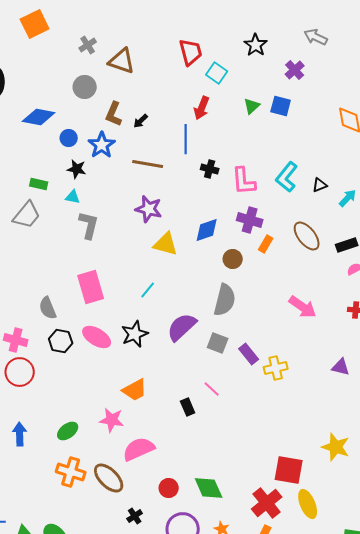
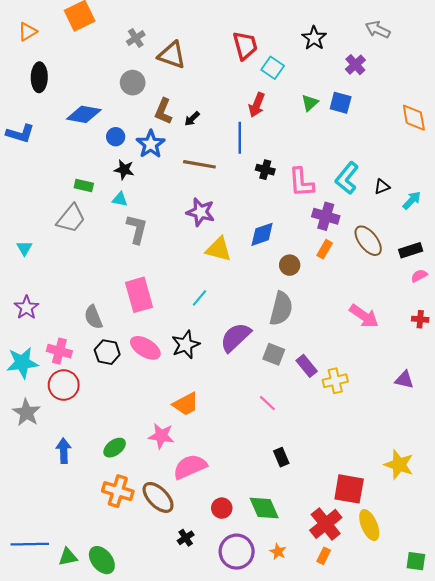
purple cross: (250, 220) -> (326, 216), moved
black rectangle: (188, 407) -> (281, 457), moved

